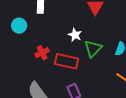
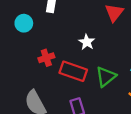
green triangle: (93, 49) -> (106, 77), moved

